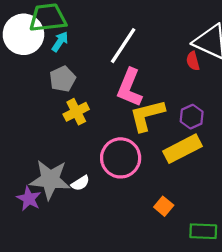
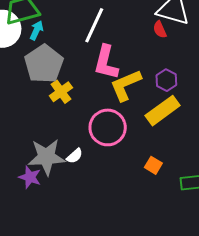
gray pentagon: (62, 79) -> (44, 64), size x1.6

